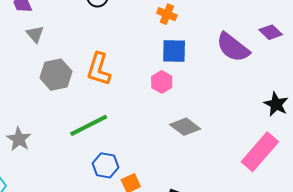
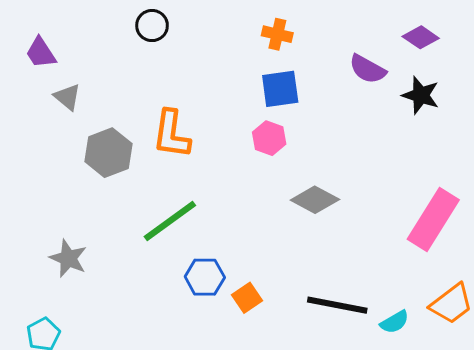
orange cross: (167, 14) -> (277, 34), moved
purple semicircle: (233, 47) -> (368, 69), size x0.7
black star: (276, 104) -> (421, 95), moved

